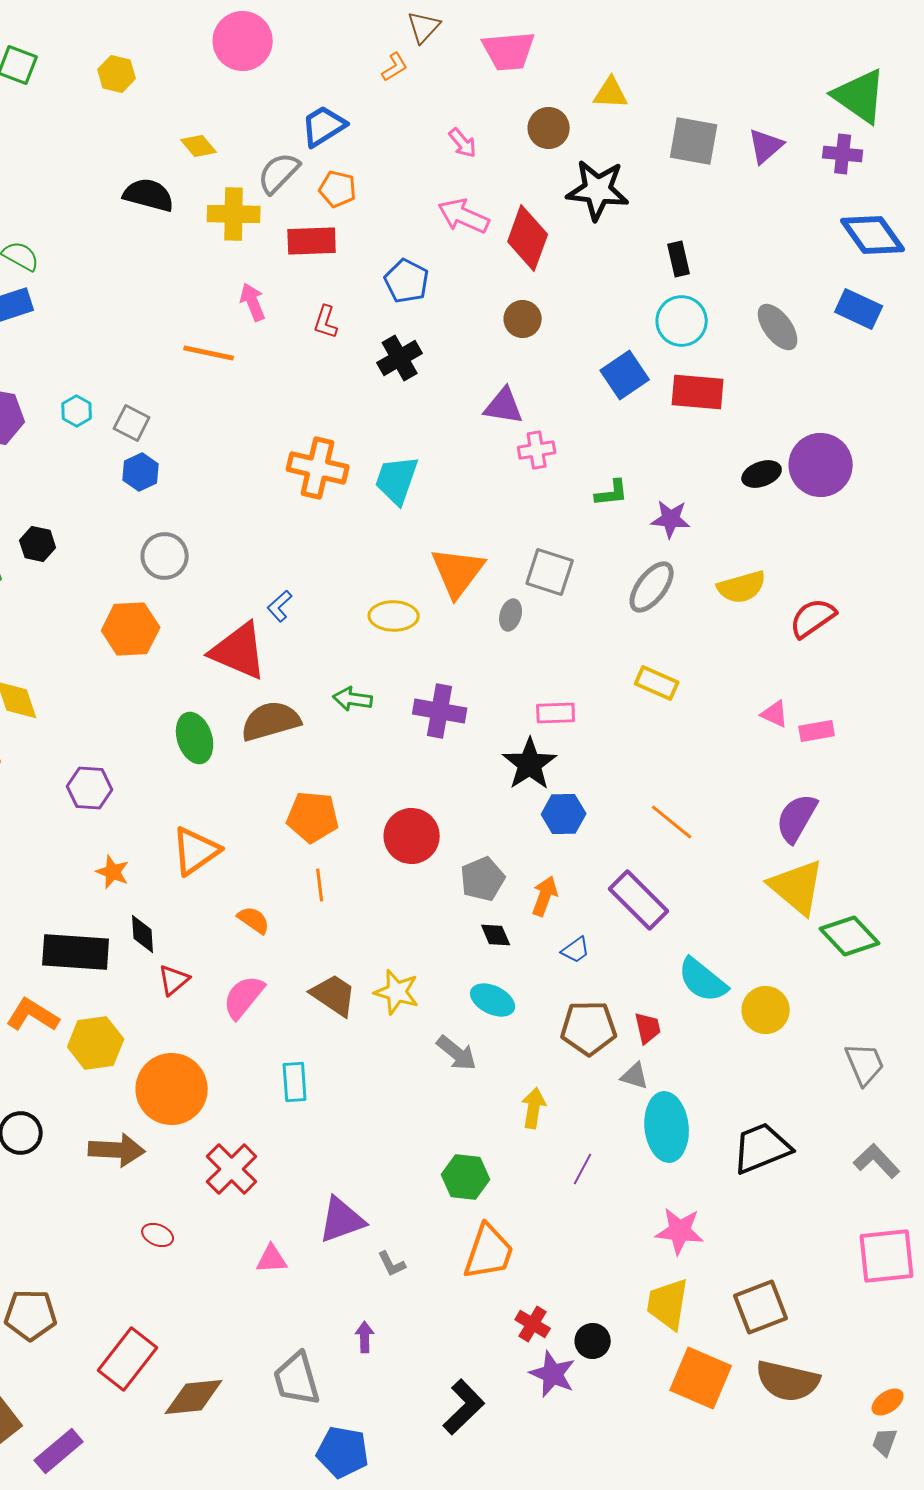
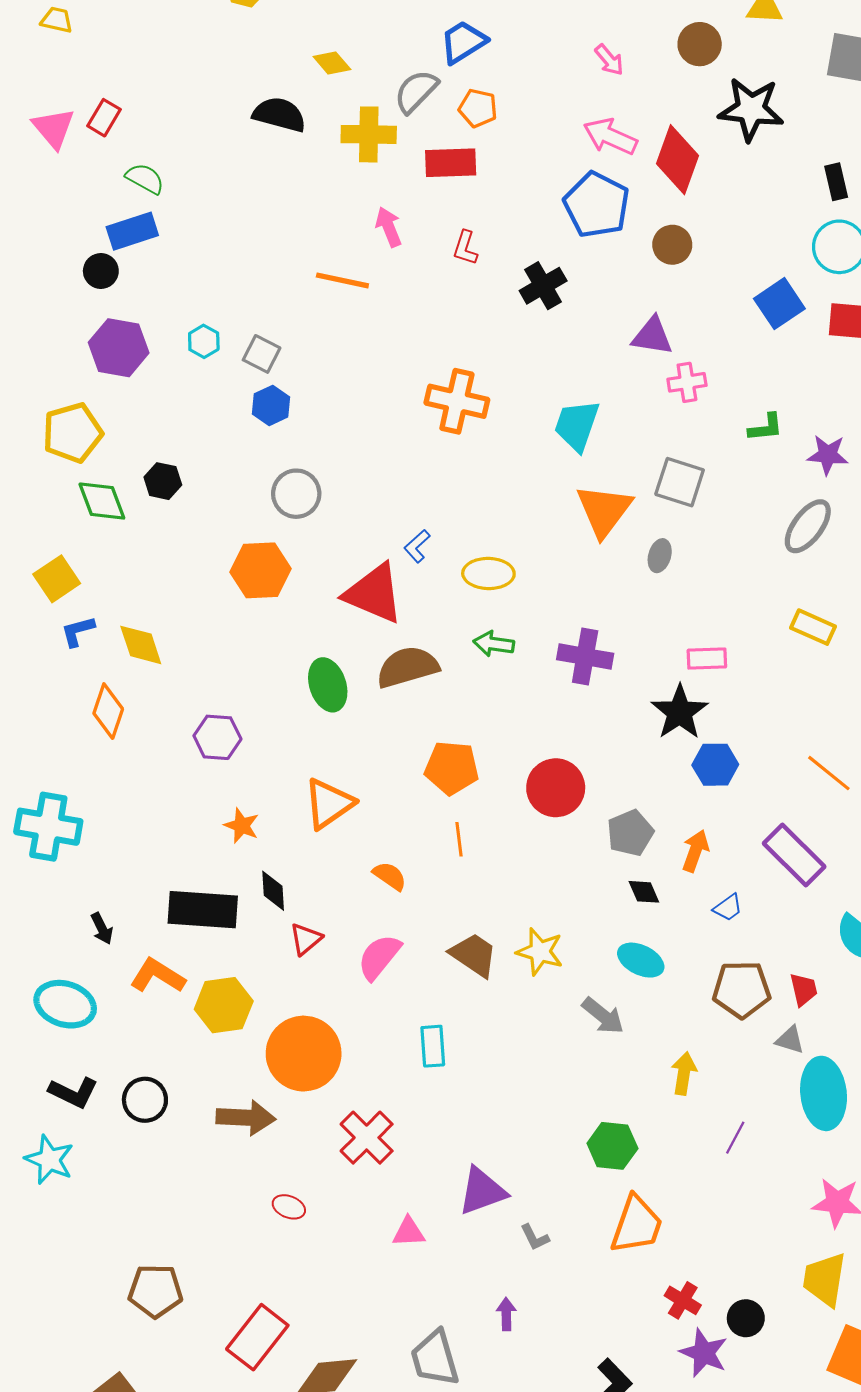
blue pentagon: (407, 281) -> (597, 205), moved, size x1.4
cyan trapezoid: (397, 480) -> (577, 425), moved
gray square: (550, 572) -> (680, 482), moved
yellow ellipse: (394, 616) -> (488, 574), moved

